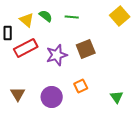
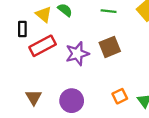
green line: (72, 17) -> (109, 11), moved
orange square: (81, 86) -> (120, 96), moved

